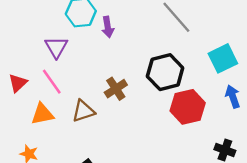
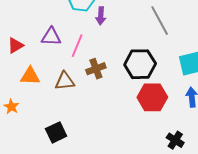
purple triangle: (56, 47) -> (51, 37), moved, turned 50
pink line: (52, 82) -> (77, 46), moved, turned 45

